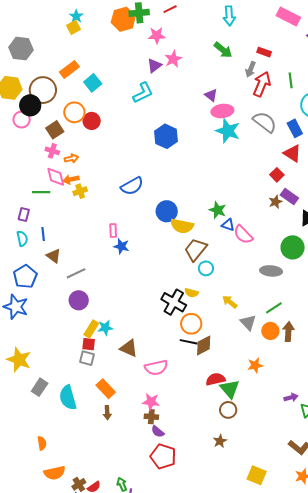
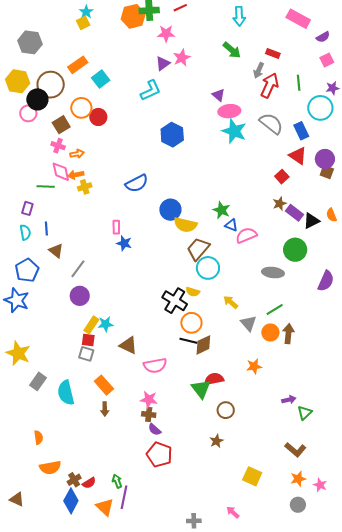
purple rectangle: (289, 196) -> (294, 213), moved
pink semicircle: (243, 235) -> (246, 235), turned 110
cyan circle: (206, 268) -> (208, 268), size x1.5
gray line: (76, 273) -> (78, 269), turned -30
green triangle: (230, 389) -> (201, 389), moved

